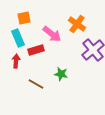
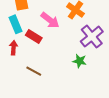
red rectangle: (36, 50) -> (34, 37), turned 49
green star: (61, 74) -> (80, 61), moved

